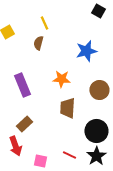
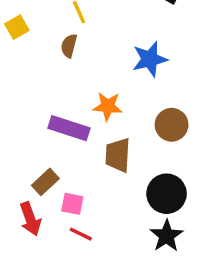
purple rectangle: (22, 85) -> (69, 128), moved, turned -50
red line: (69, 155) -> (81, 234), moved
pink square: (40, 161) -> (72, 204), moved

